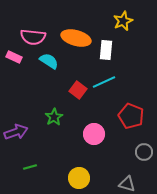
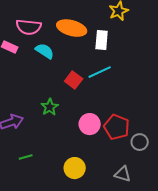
red pentagon: (131, 116) -> (117, 127), moved

